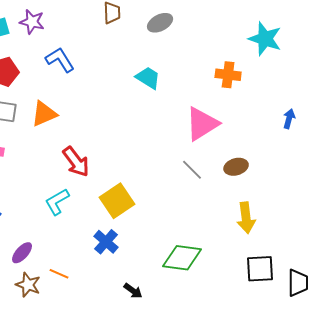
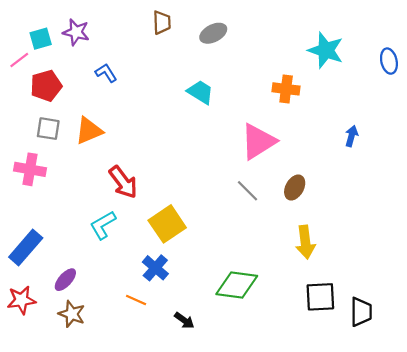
blue L-shape: (60, 60) -> (106, 73), size x0.7
brown ellipse: (236, 167) -> (295, 188), turned -45
orange line: (59, 274) -> (136, 300), moved

